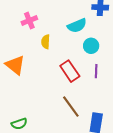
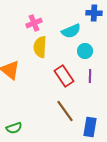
pink cross: (29, 20) -> (34, 23), moved
yellow semicircle: (46, 42) -> (40, 47), size x1.5

